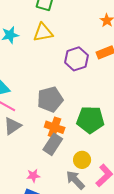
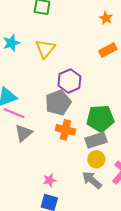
yellow triangle: (43, 32) -> (45, 49), moved, turned -35
purple hexagon: (76, 59) -> (69, 81), moved
gray rectangle: (53, 144) -> (96, 140), moved, turned 45

